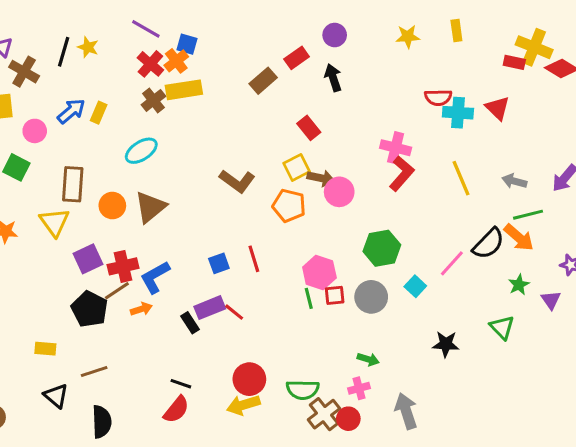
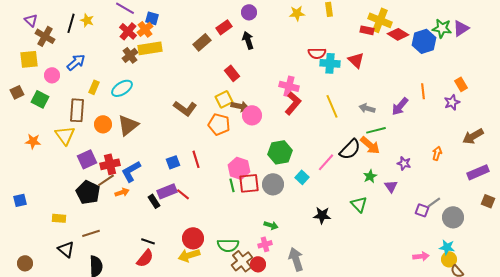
yellow rectangle: (99, 113) -> (94, 87), moved
red square: (335, 295) -> (249, 183), size x1.5

